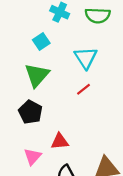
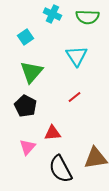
cyan square: (41, 42) -> (25, 37), moved
red line: (84, 89) -> (74, 97), moved

